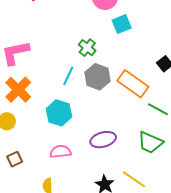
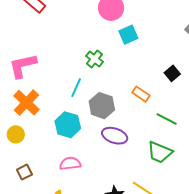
gray hexagon: (98, 77) -> (102, 106), moved
orange rectangle: (133, 84) -> (141, 94), size x0.6
purple ellipse: (103, 140) -> (115, 136), moved, turned 35

